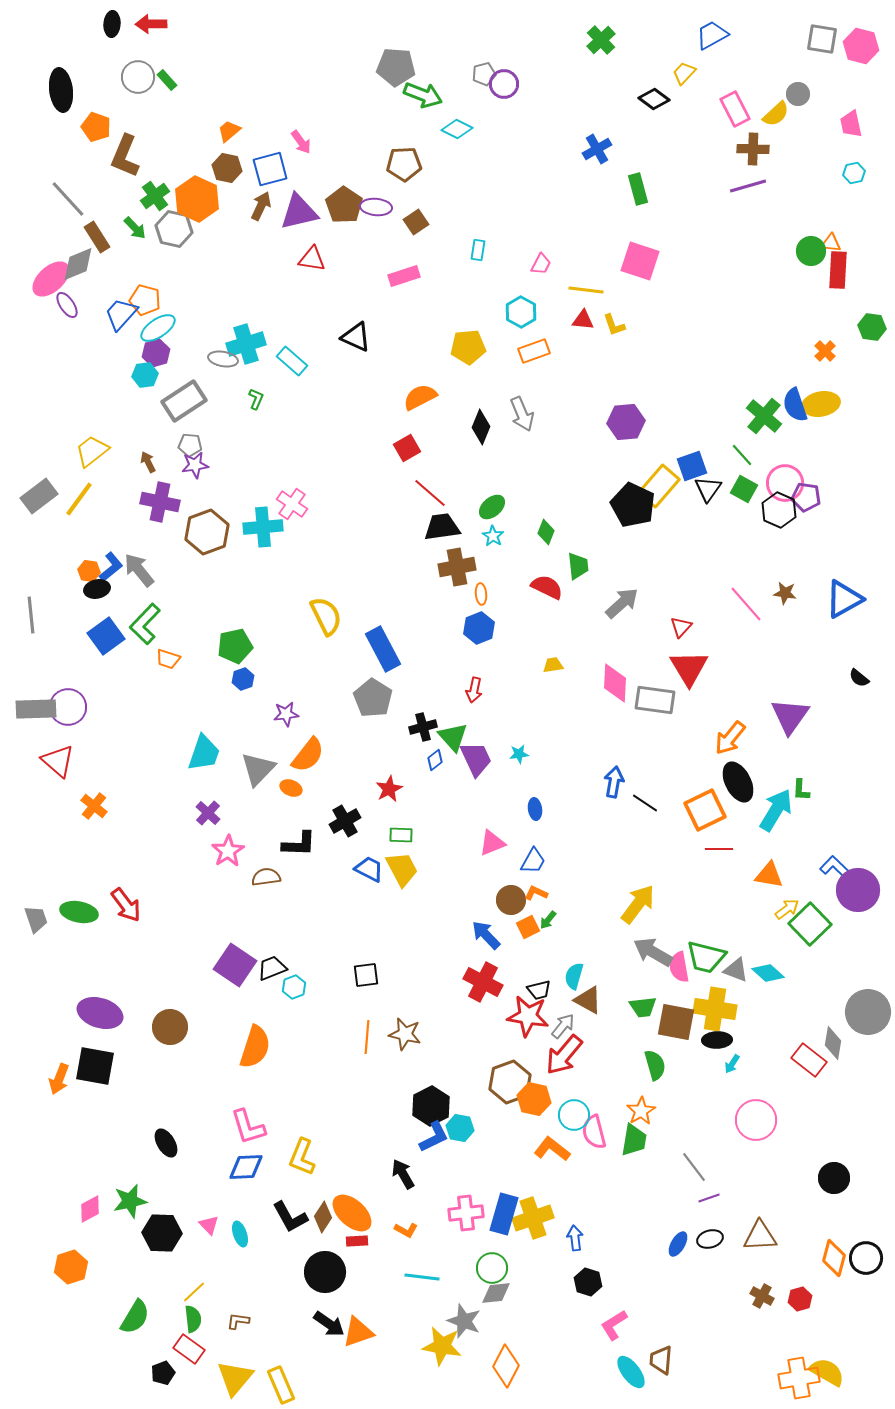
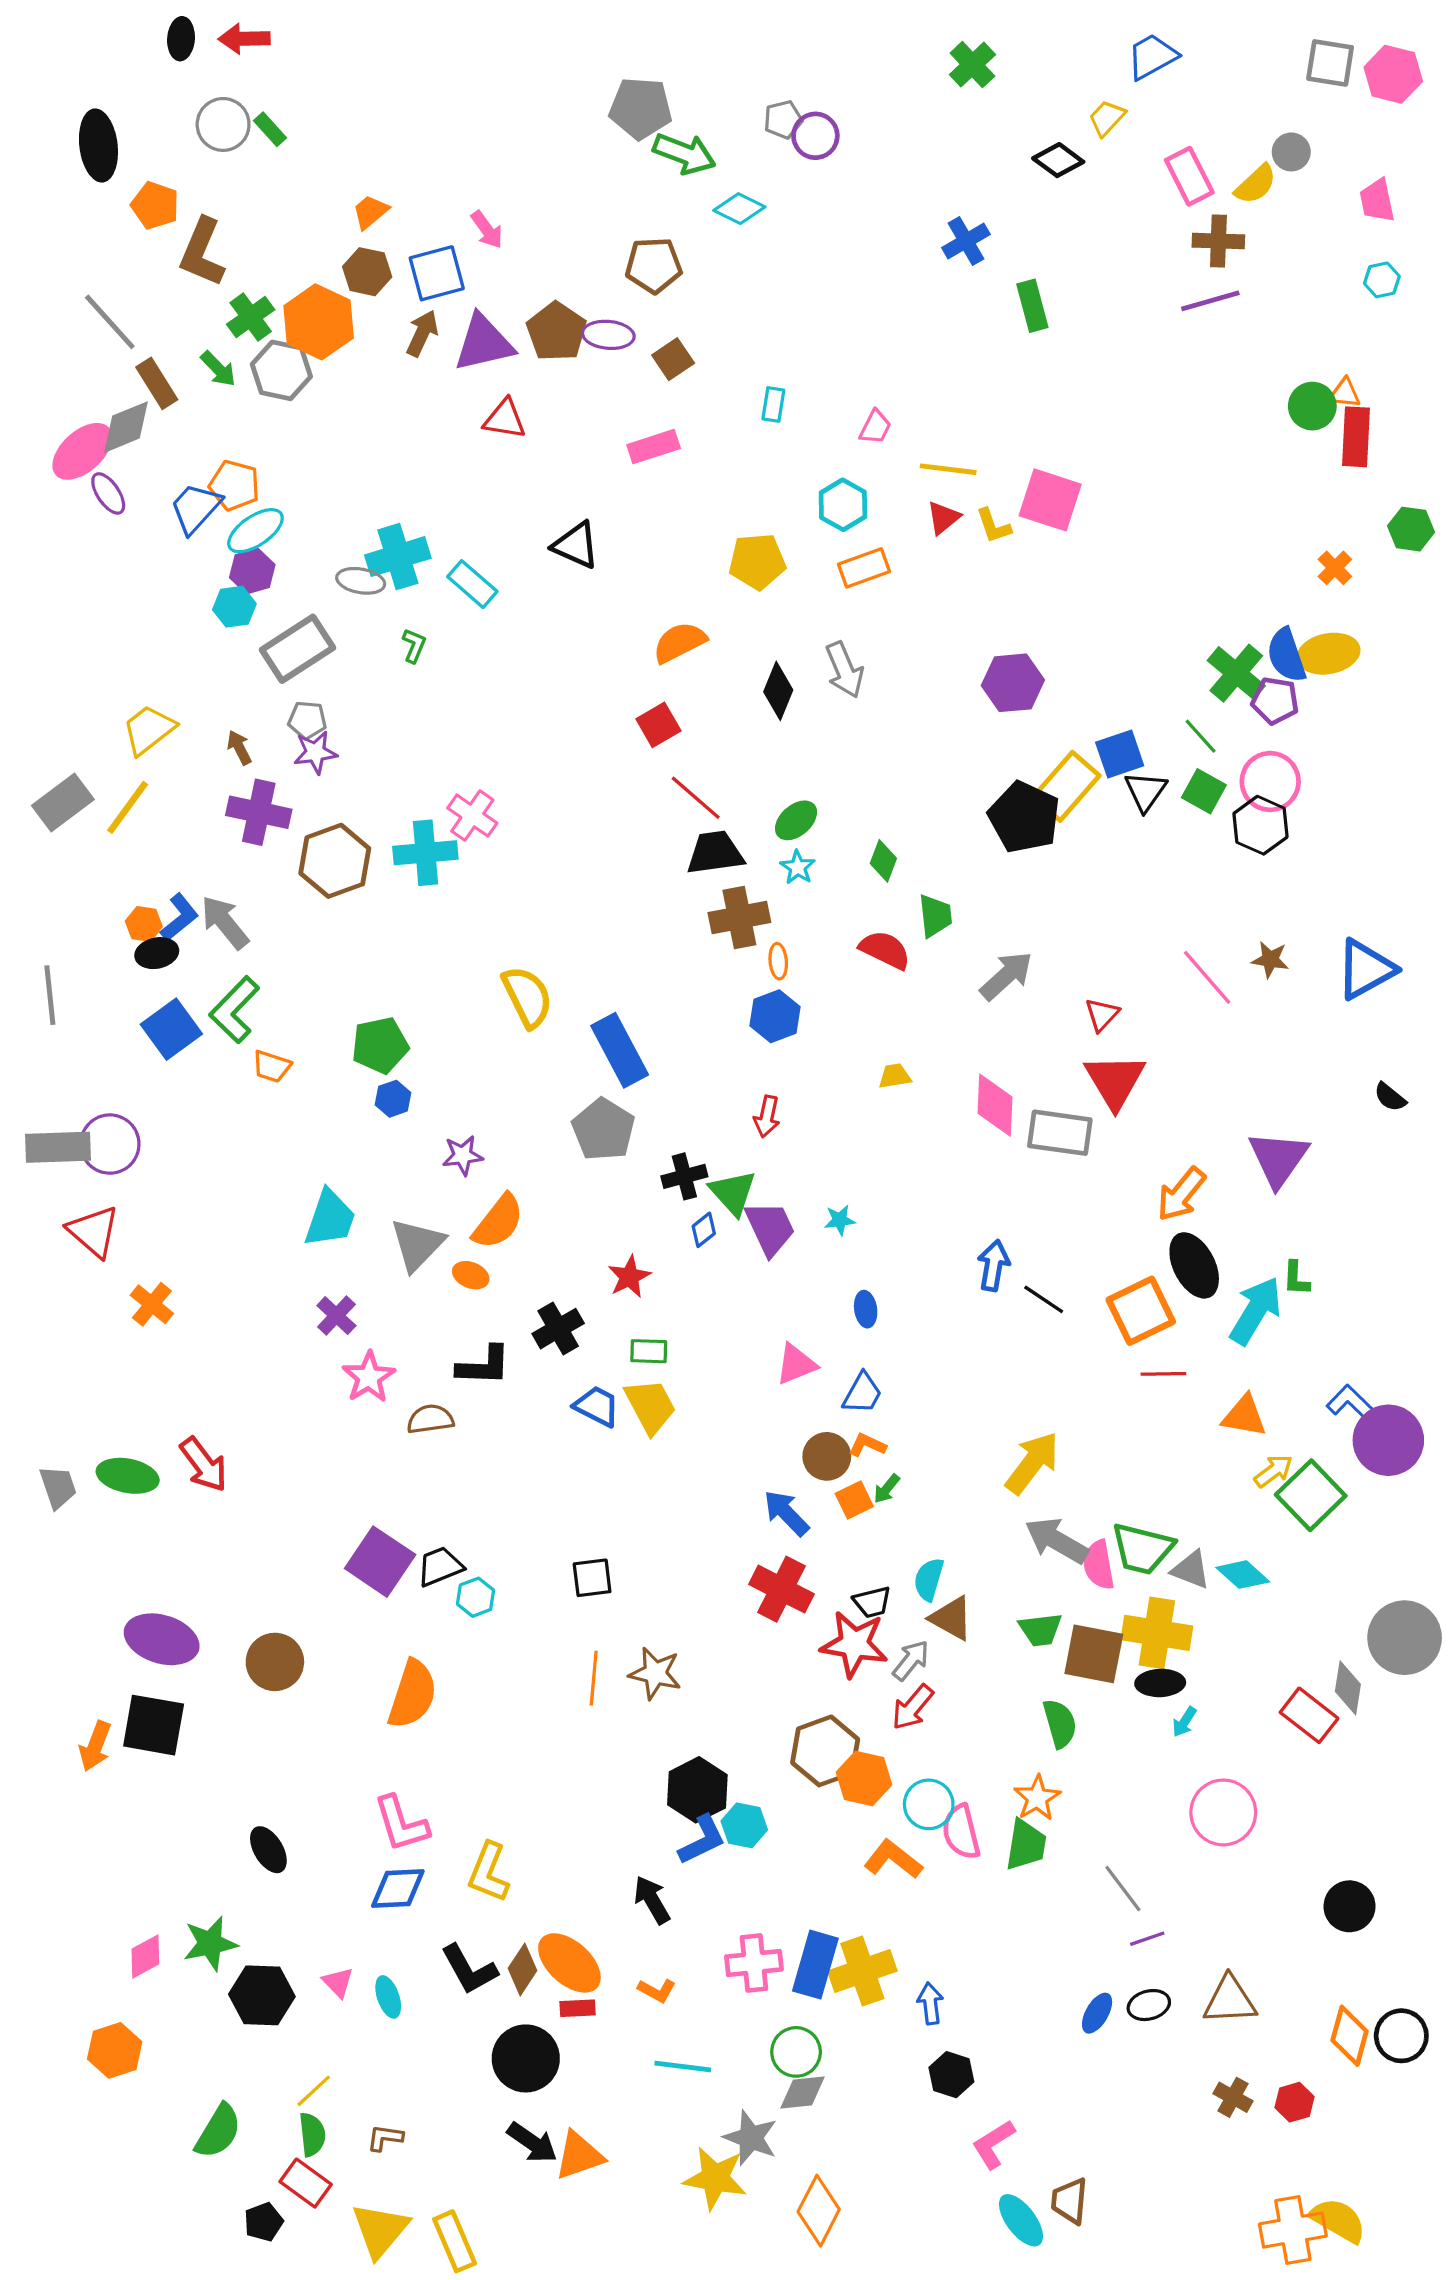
pink square: (640, 261) -> (1050, 500), moved
red triangle: (583, 320) -> (943, 518), turned -45
purple pentagon: (806, 497) -> (1275, 701), moved
red arrow: (564, 1055) -> (913, 1707), size x0.7

